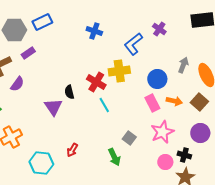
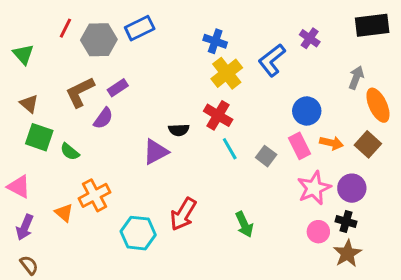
purple rectangle: (28, 53) -> (118, 88), moved
gray arrow: (183, 65) -> (356, 78), moved
yellow cross: (119, 71) -> (227, 73), moved, turned -30
black semicircle: (69, 92) -> (179, 130), turned -80
purple triangle: (53, 107) -> (156, 152), turned 36
purple circle: (200, 133) -> (352, 188), moved
gray square: (129, 138) -> (266, 156), moved
red arrow: (72, 150) -> (183, 214), size x1.6

